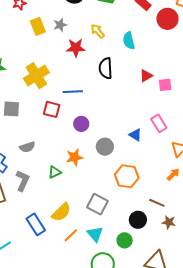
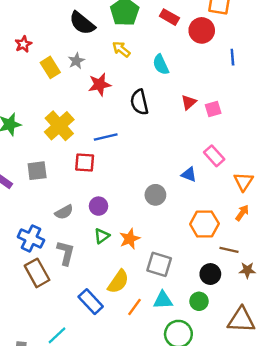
yellow arrow: (98, 31) -> (121, 49), moved
purple circle: (81, 124) -> (98, 206), moved
orange star: (74, 157) -> (130, 239), moved
orange hexagon: (127, 176) -> (204, 224), moved
cyan triangle: (95, 234) -> (163, 300), turned -42

